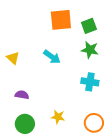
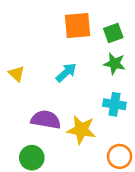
cyan arrow: (52, 57) -> (66, 72), turned -78
purple semicircle: (22, 95) -> (46, 120), moved, size x1.6
yellow star: (58, 117) -> (81, 130), moved, size x1.6

